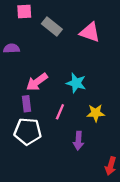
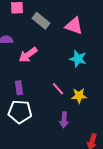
pink arrow: (37, 82) -> (28, 55), moved
cyan star: (76, 83) -> (78, 59), moved
pink line: (60, 112) -> (58, 89), moved, turned -64

